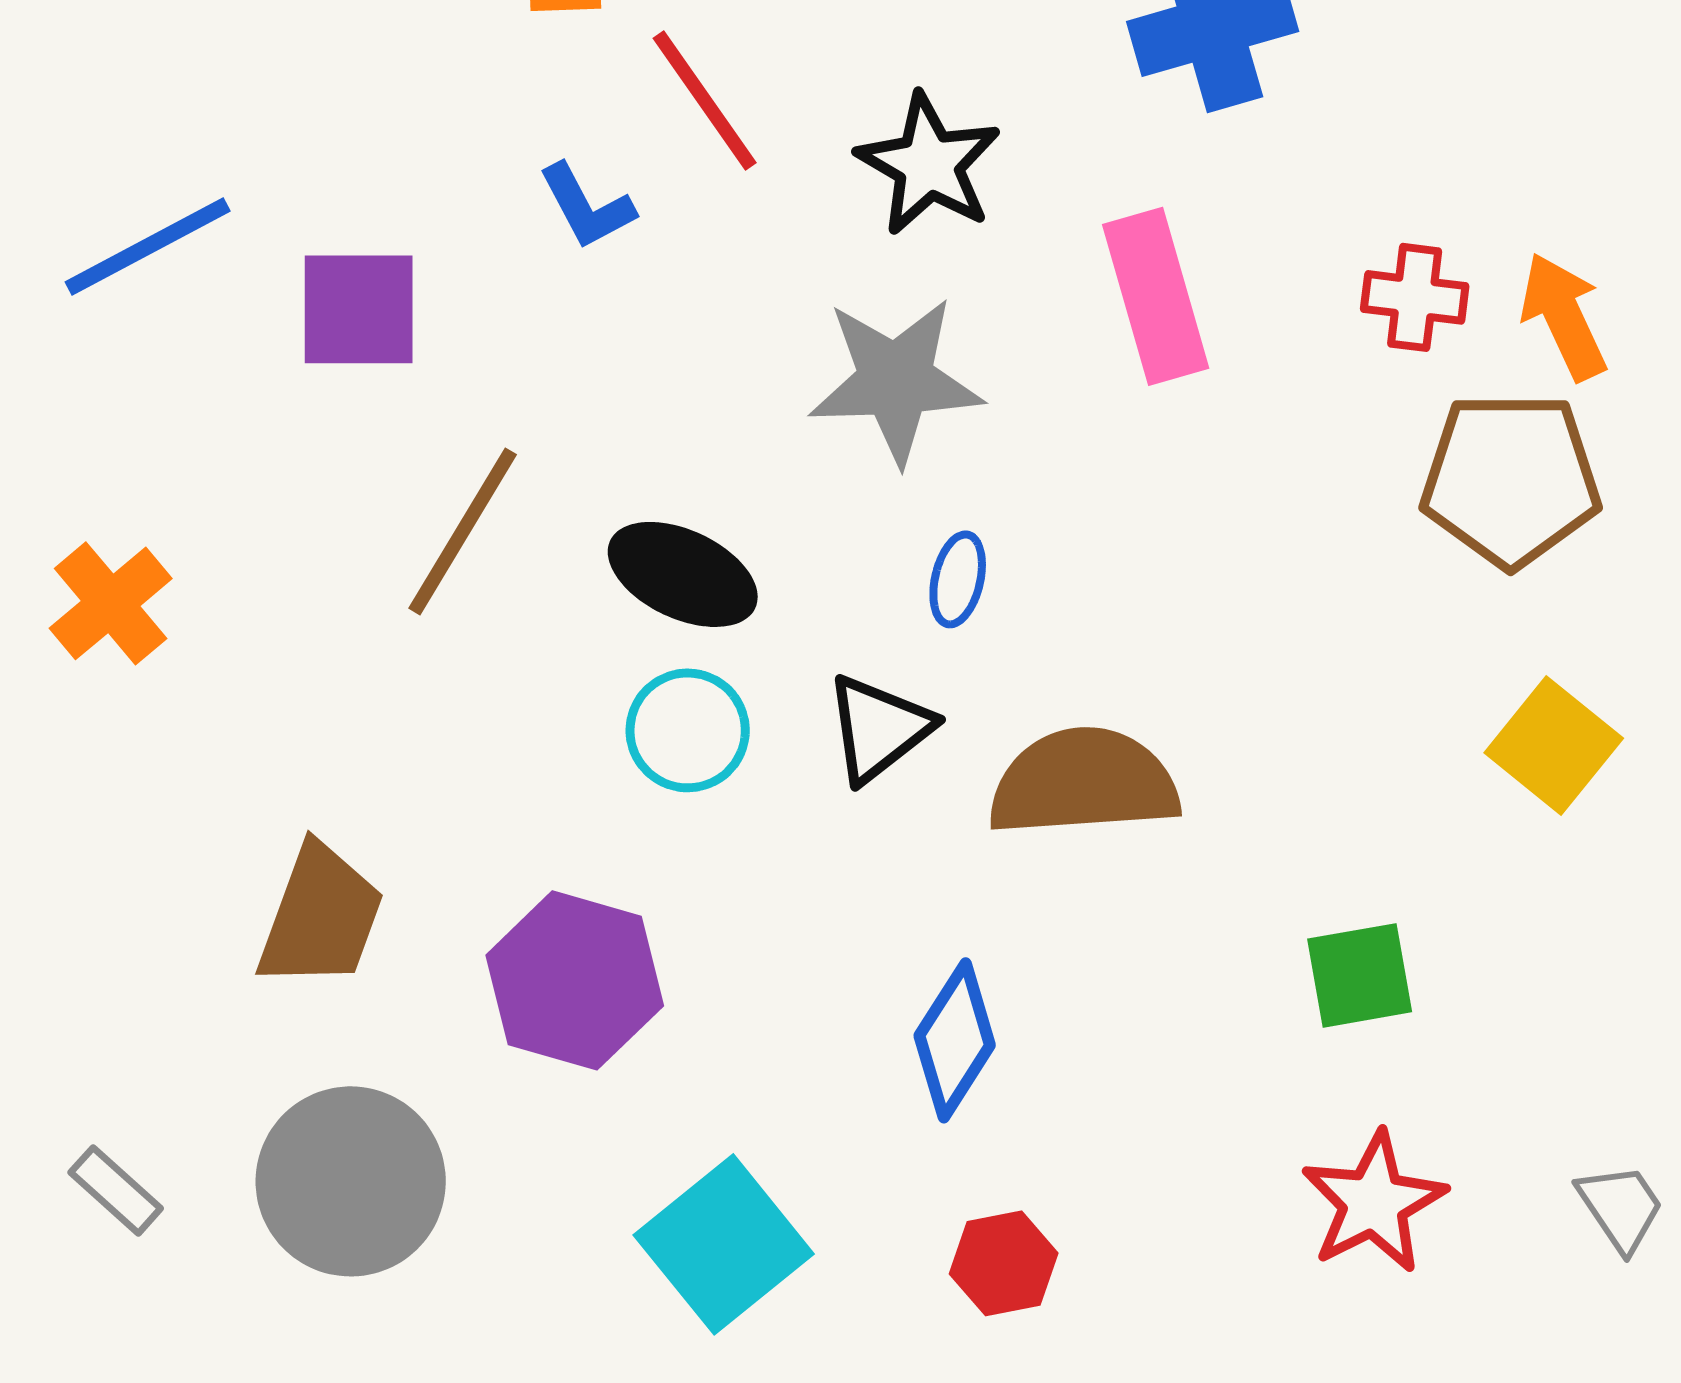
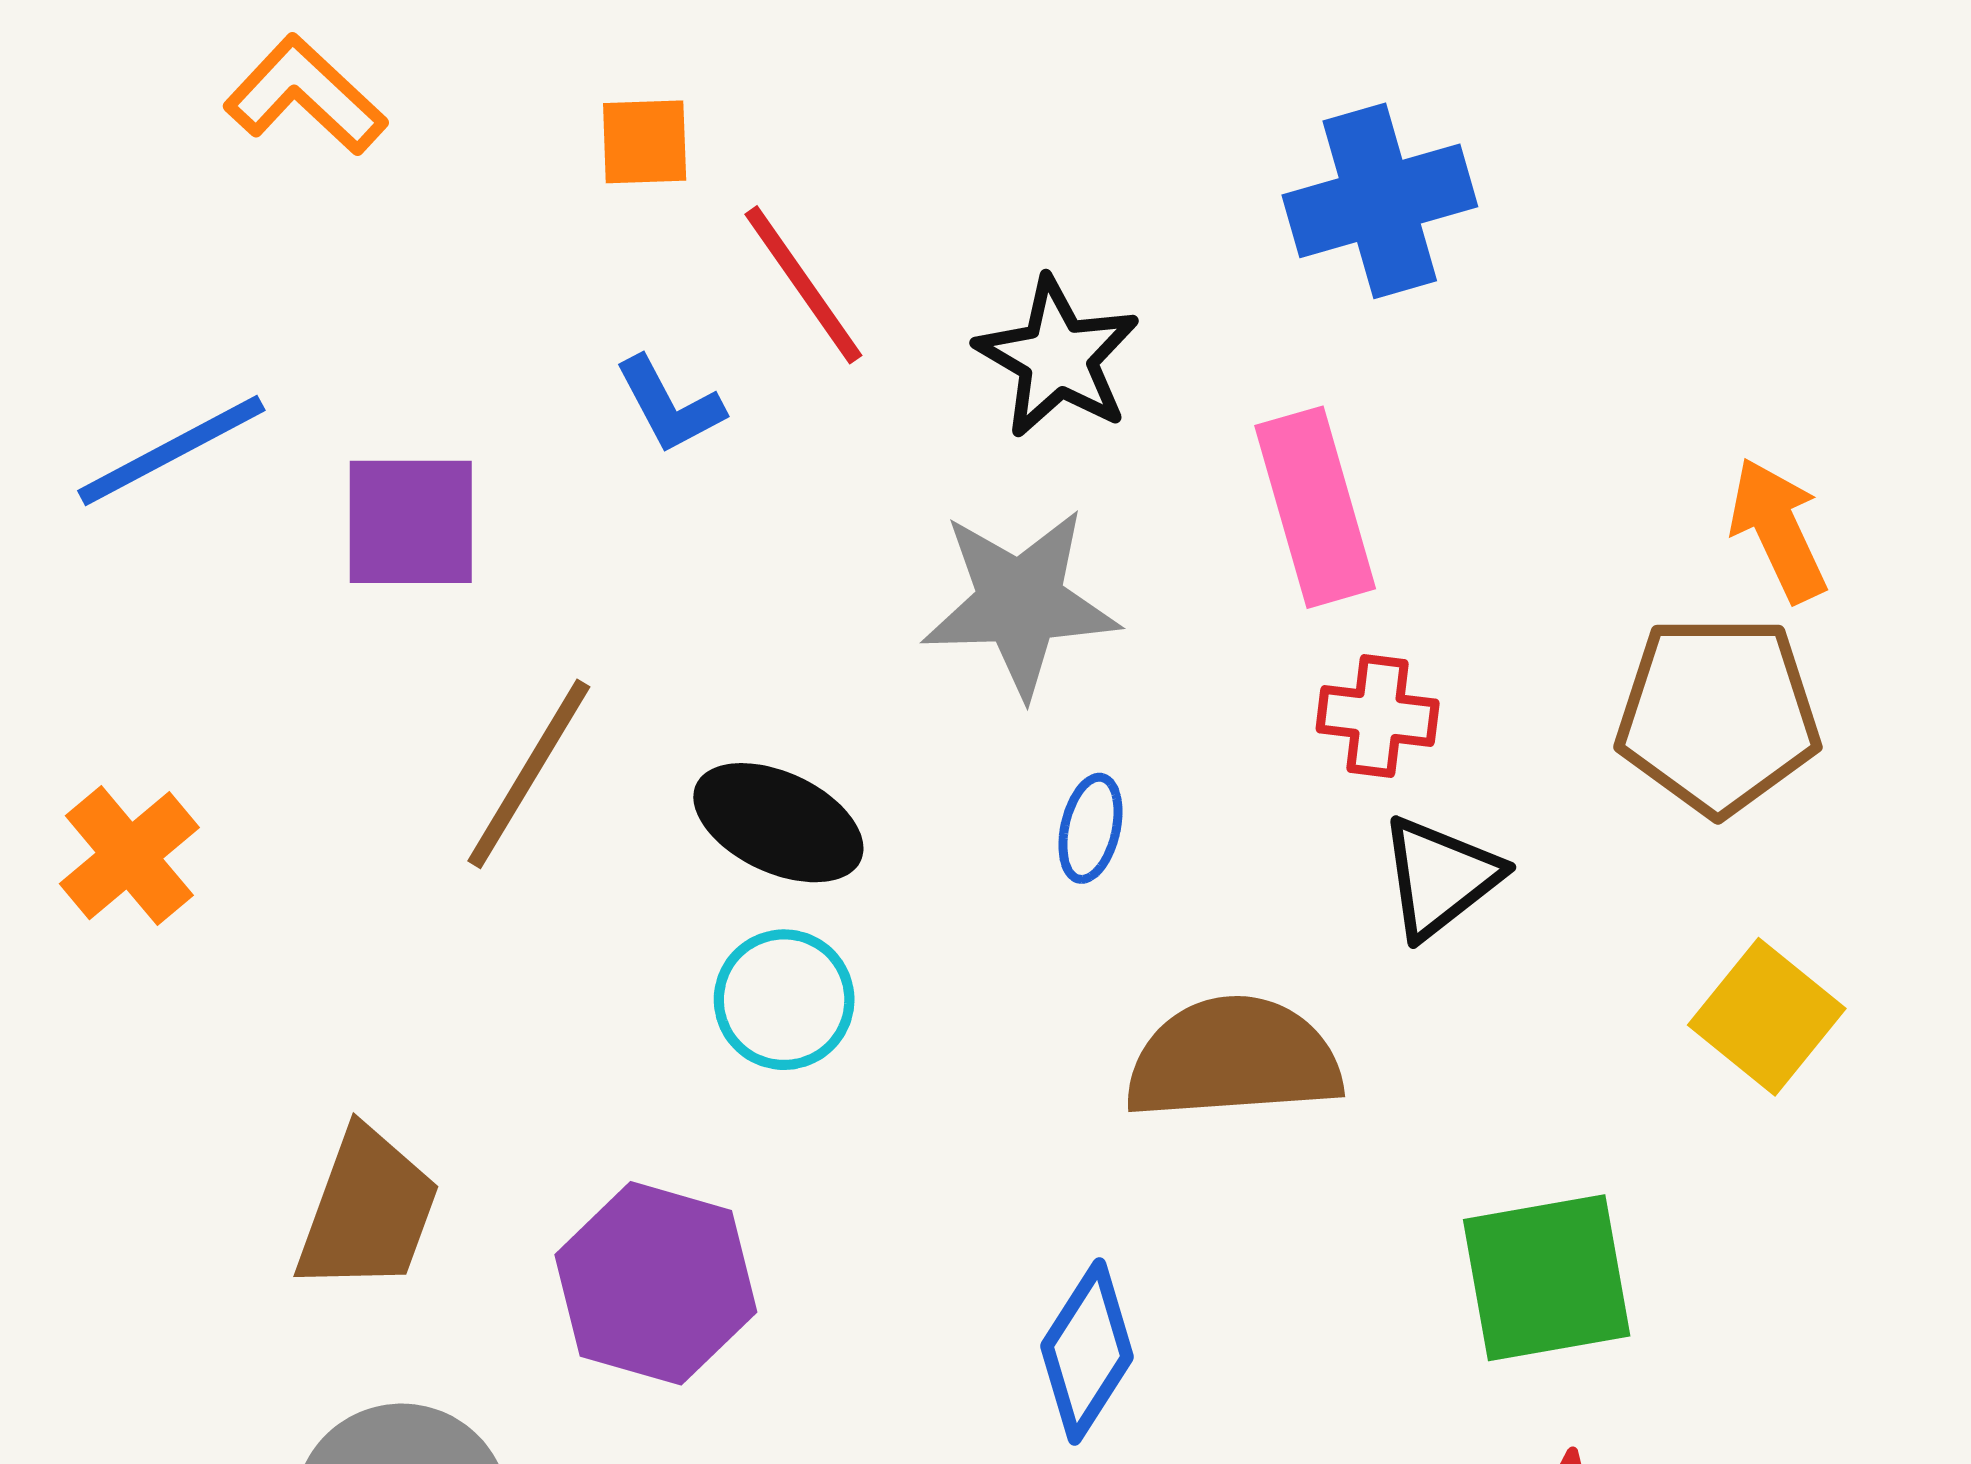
red cross: (1415, 297) -> (1378, 716), moved
black triangle: (879, 728) -> (1440, 877), moved
green square: (1360, 975) -> (1547, 1278), size x1.4

